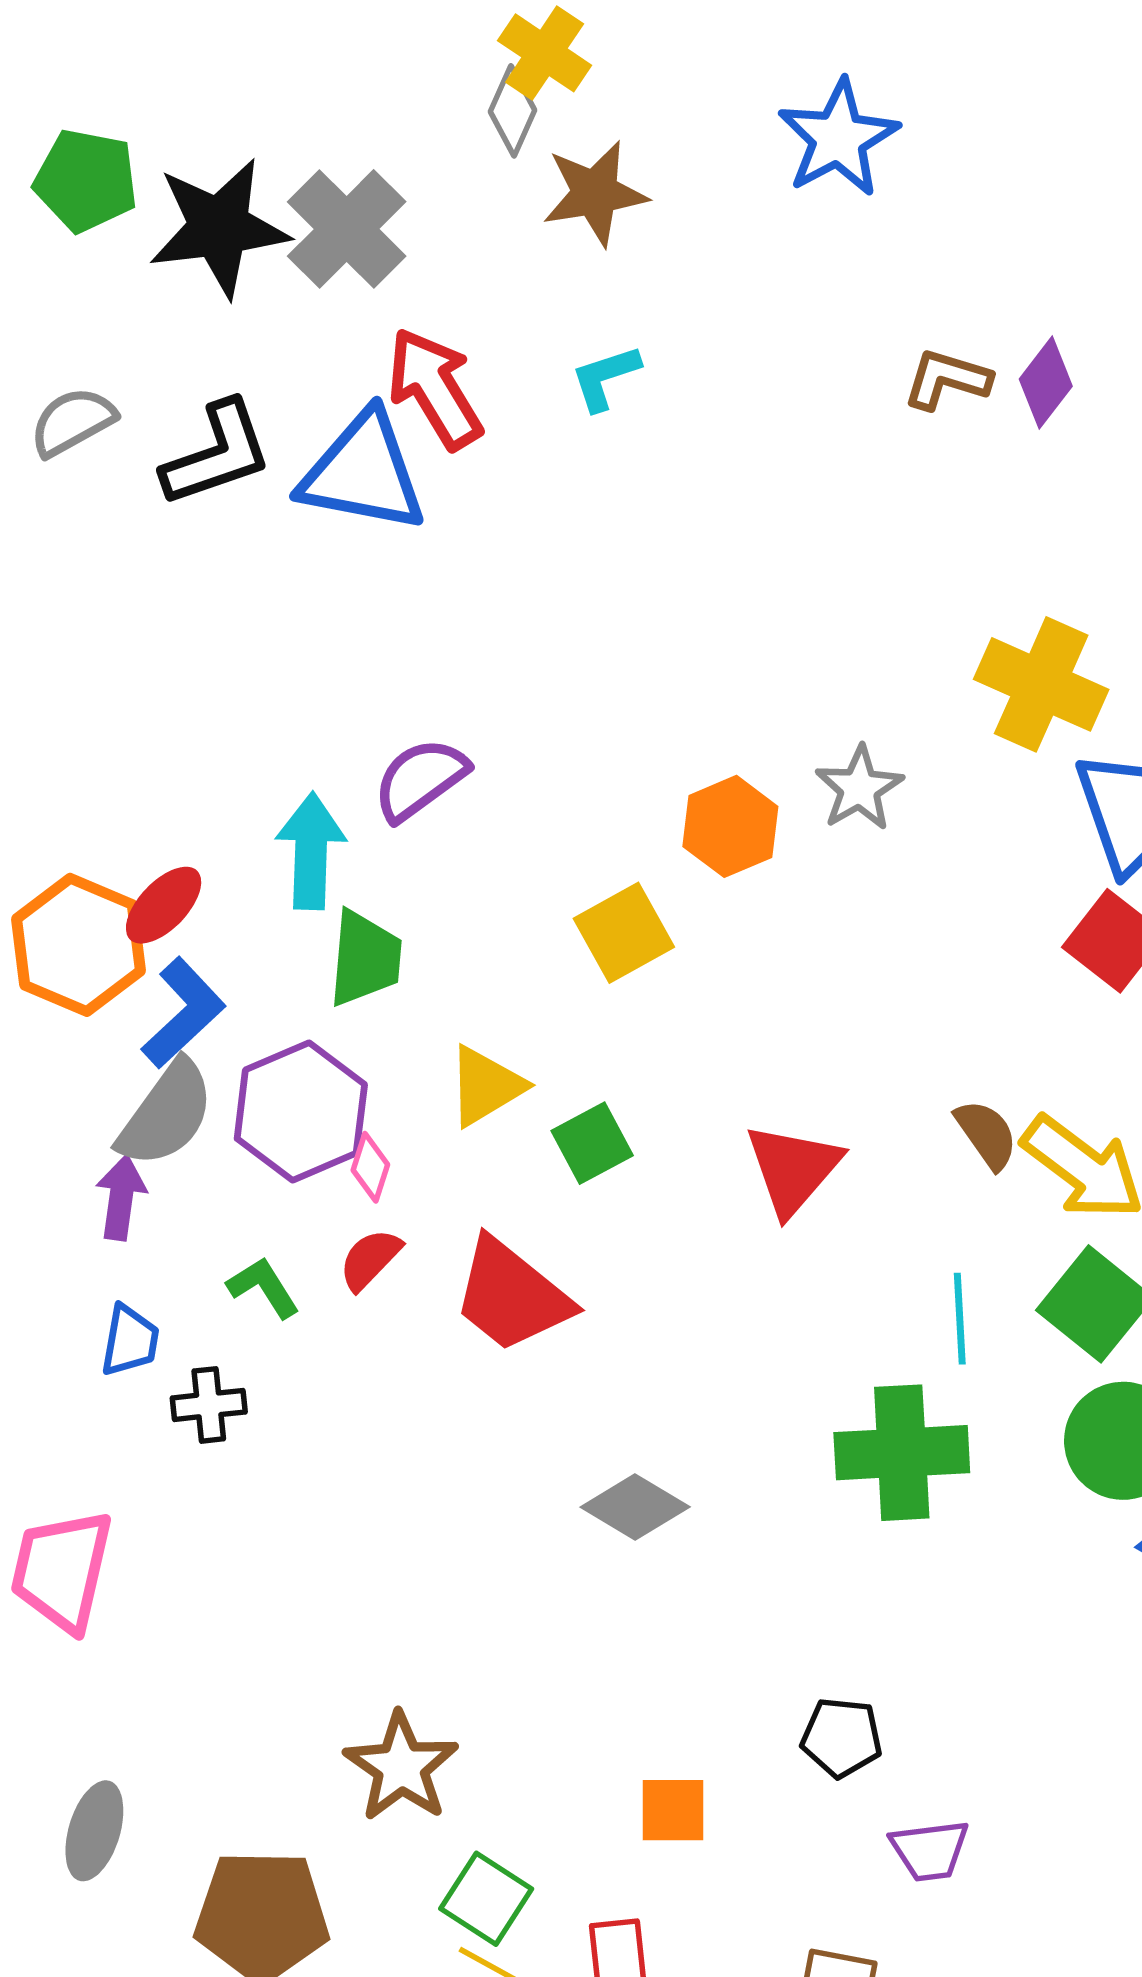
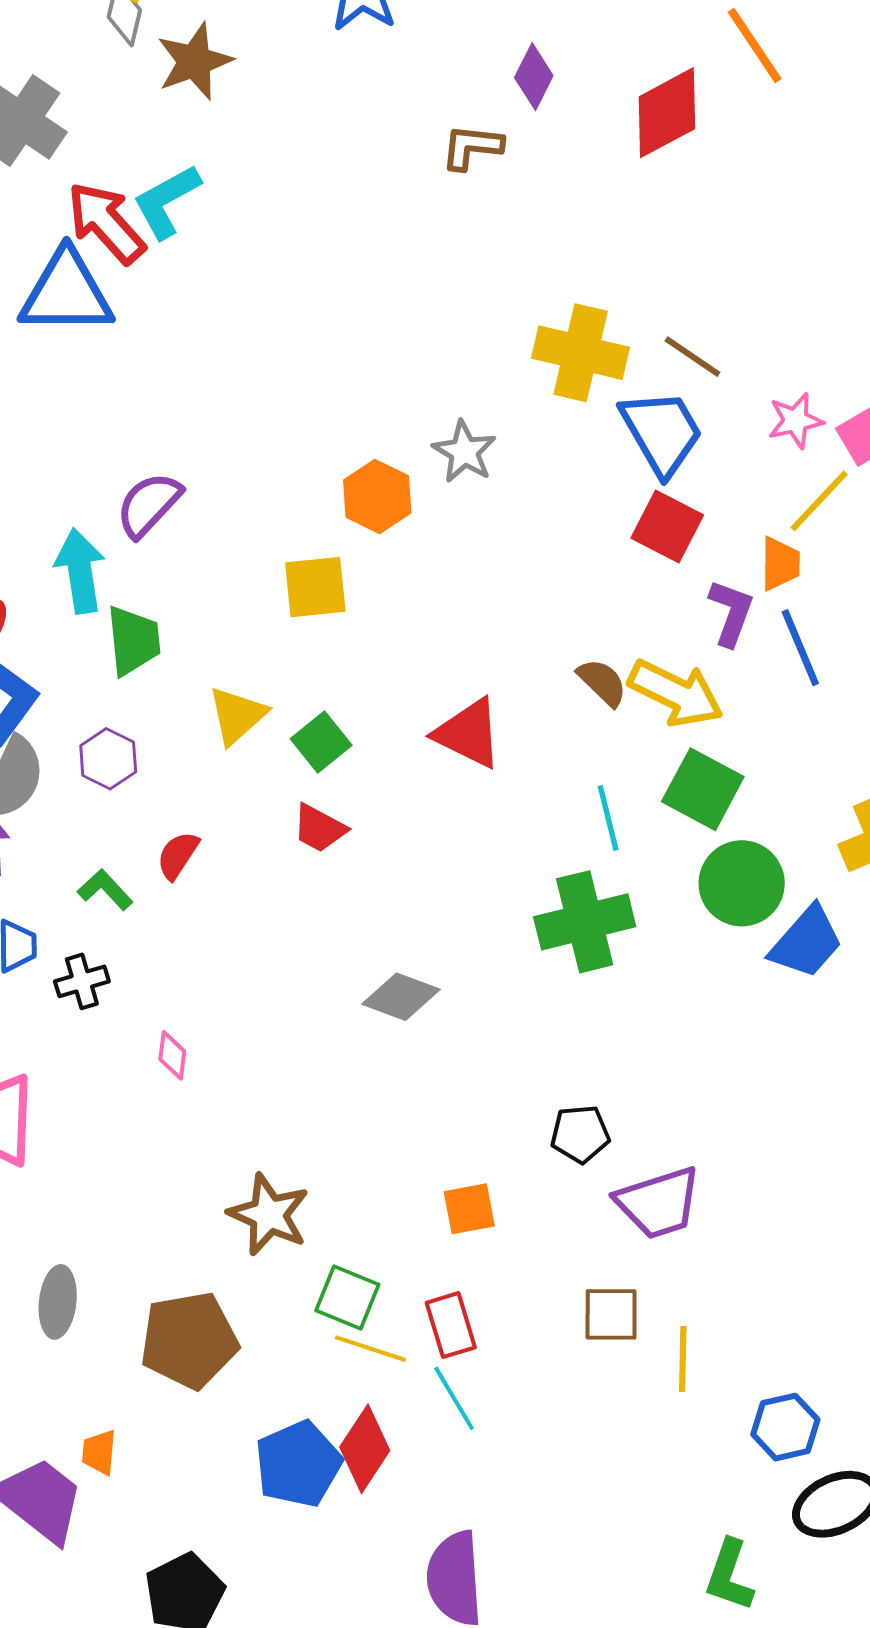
cyan L-shape: (605, 378) -> (167, 201), moved, size x1.4
purple diamond: (1046, 383) -> (534, 77), moved
yellow square: (624, 933) -> (315, 587), turned 34
purple hexagon: (301, 1111) -> (108, 759), size x0.6
pink diamond: (370, 1167) -> (172, 1055), moved
red triangle: (793, 1169) -> (469, 733), turned -34
red trapezoid: (512, 1296) -> (319, 828), moved, size x0.6
purple trapezoid: (930, 1850) -> (659, 1203), size x1.5

